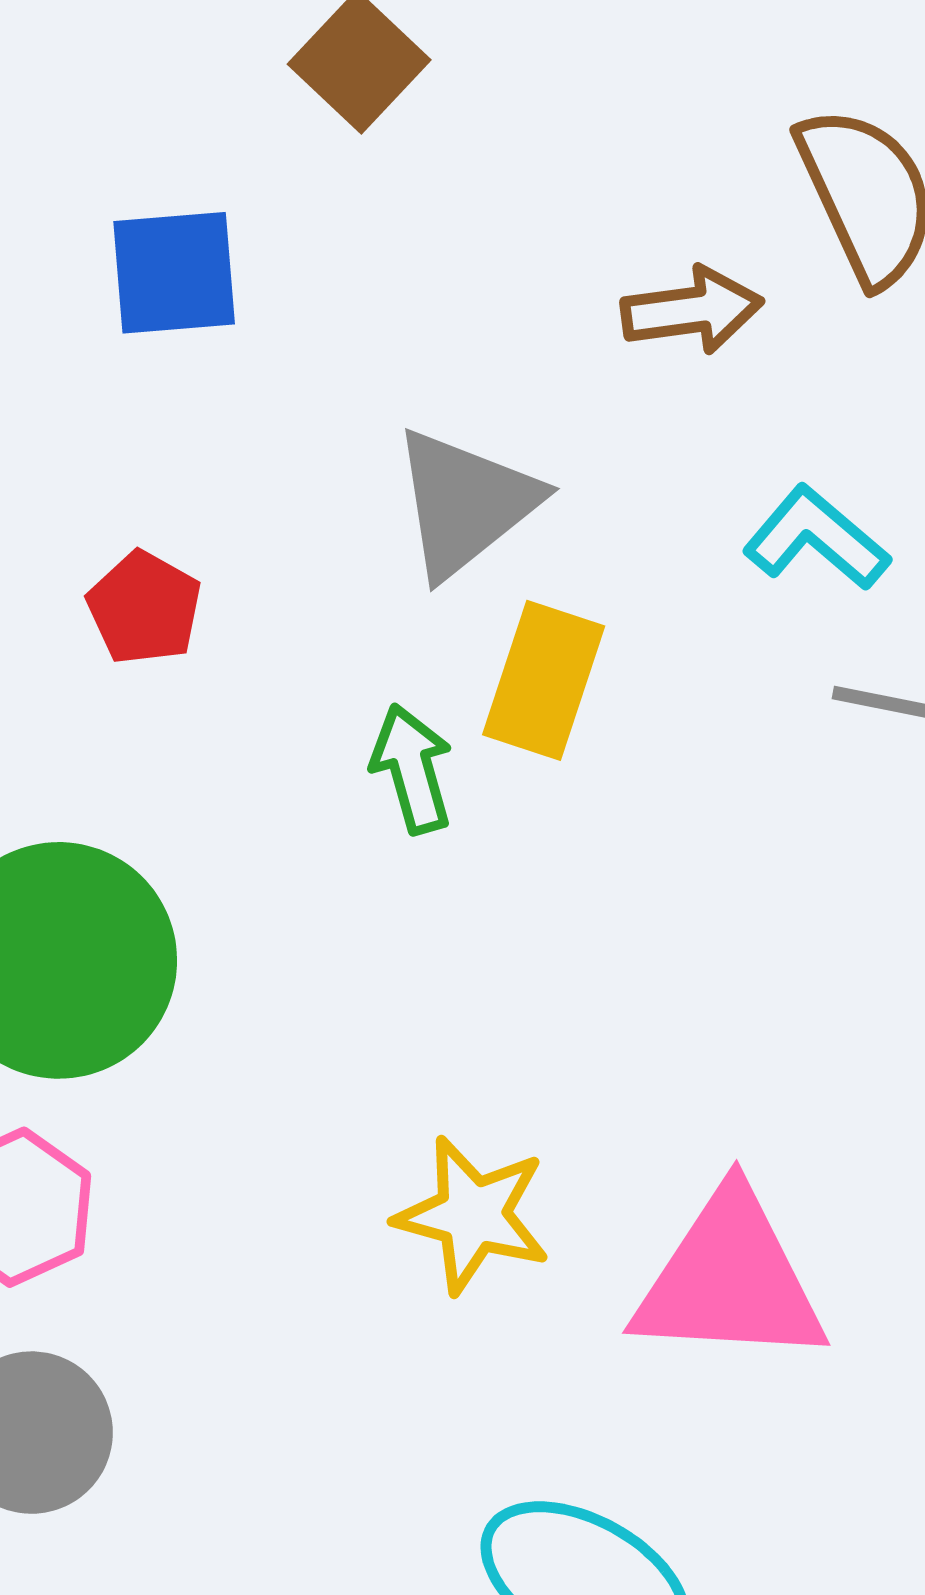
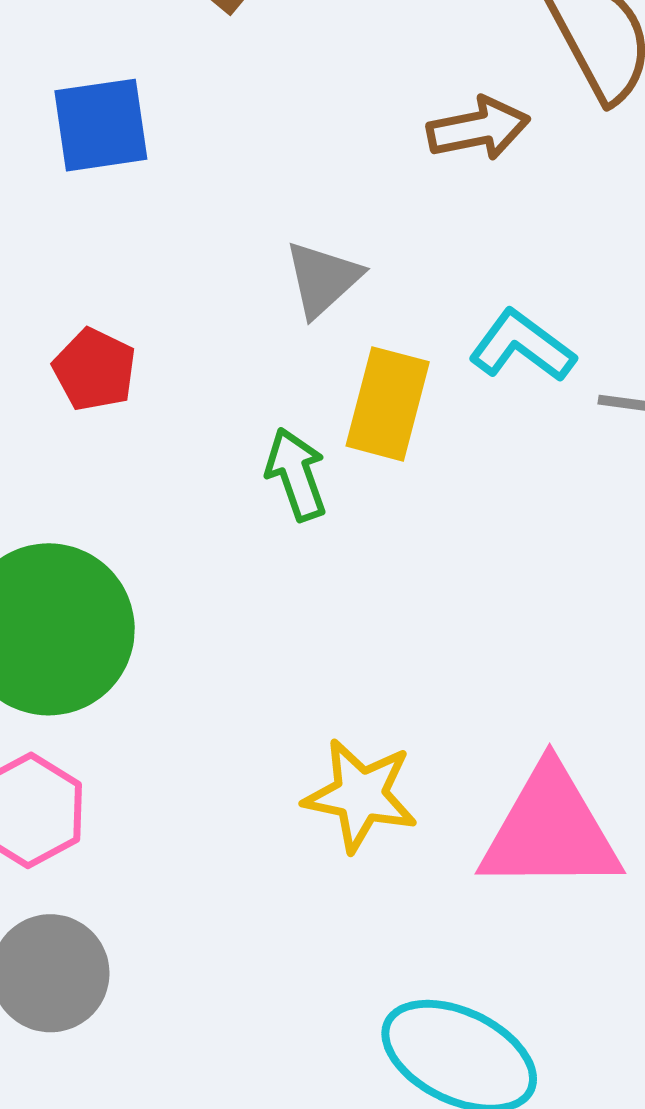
gray triangle: (465, 503) -> (323, 279), size x0.7
cyan L-shape: (816, 538) -> (522, 346), moved

